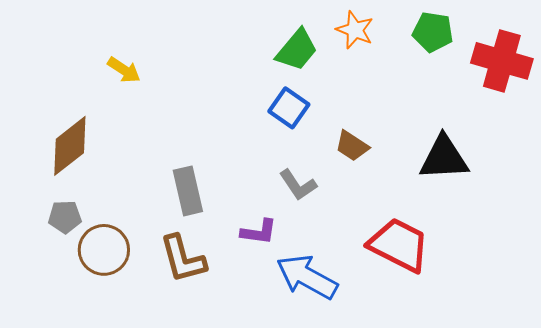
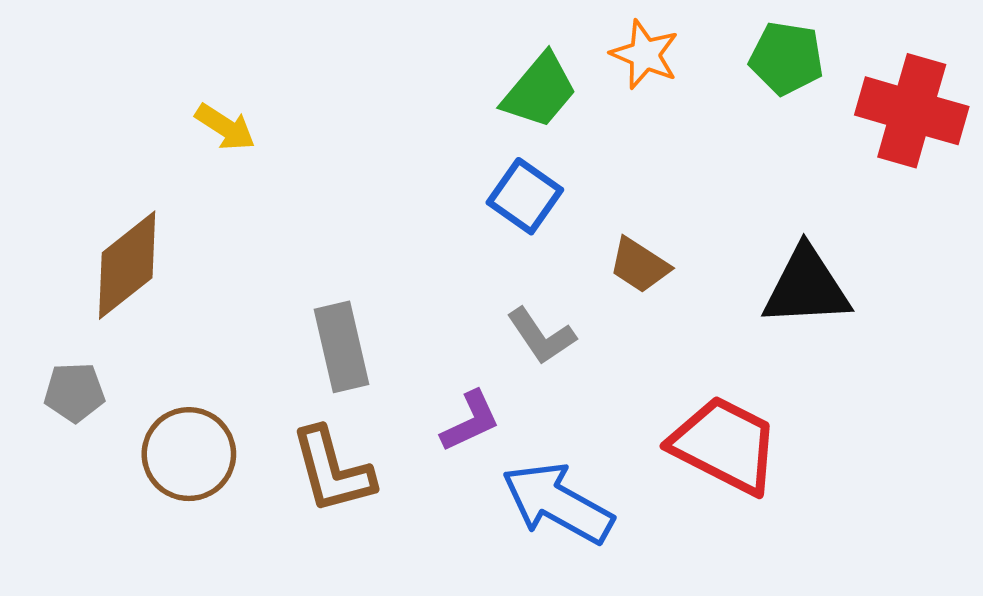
gray pentagon: (65, 217) -> (74, 392), moved
purple L-shape: (259, 232) -> (470, 421), turned -33

